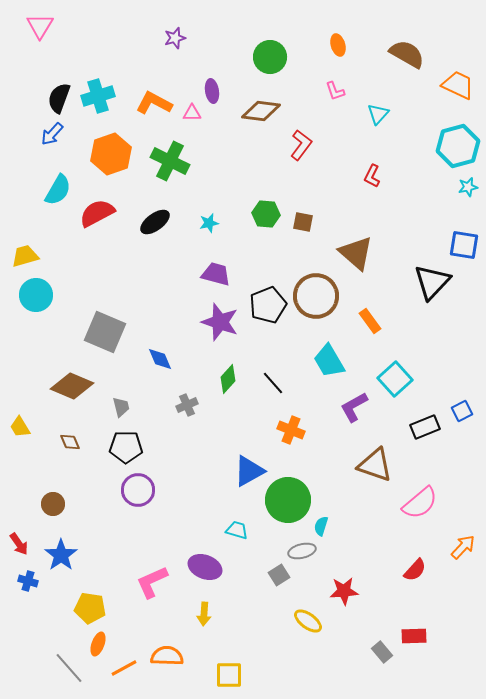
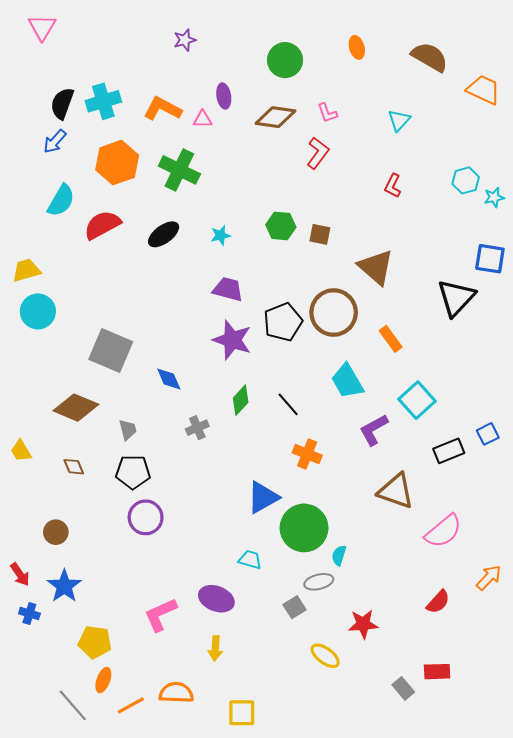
pink L-shape: (335, 91) -> (327, 113), moved
cyan hexagon: (458, 146) -> (466, 180), moved, size x0.6

